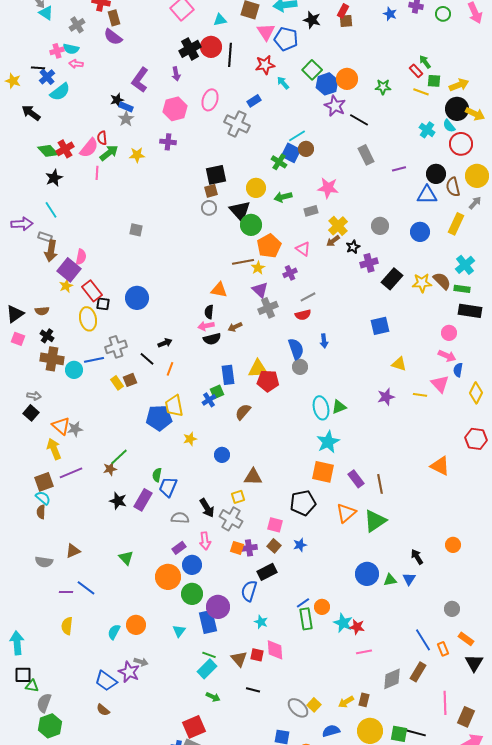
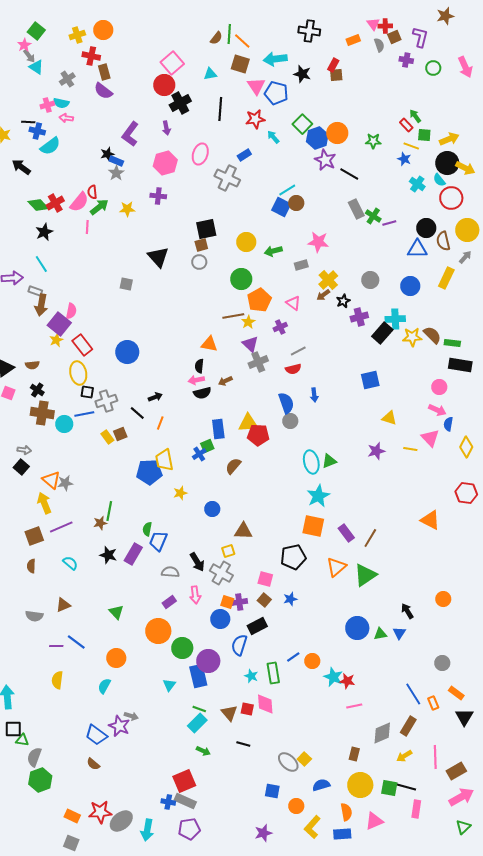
blue star: (390, 14) -> (404, 159), moved
red circle: (211, 47) -> (164, 85), moved
blue cross: (47, 77) -> (37, 131), turned -35
green cross: (279, 162) -> (373, 216), moved
black triangle: (240, 211) -> (158, 257), moved
cyan cross: (465, 265) -> (395, 319), moved, turned 36
black square: (103, 304) -> (87, 392), moved
green line: (119, 457) -> (109, 511), turned -36
brown line: (380, 484) -> (370, 538), turned 42
cyan semicircle: (43, 498) -> (70, 563), moved
blue circle: (192, 565) -> (220, 619), moved
green rectangle: (306, 619) -> (273, 673), moved
orange circle: (136, 625) -> (116, 658), moved
yellow arrow: (346, 702) -> (404, 756), moved
brown rectangle: (466, 717) -> (456, 771), turned 36

